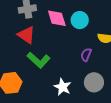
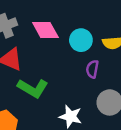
cyan circle: (80, 20) -> (81, 40), moved

